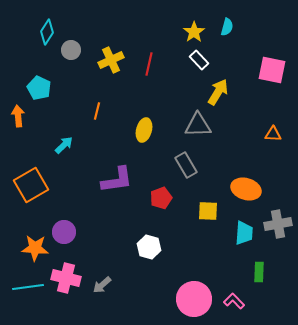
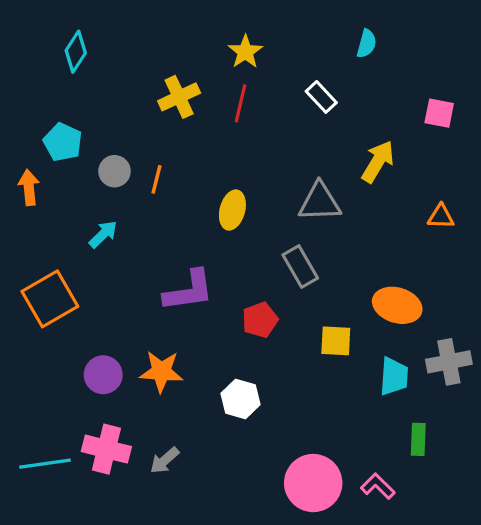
yellow star: (194, 32) -> (245, 52), moved
gray circle: (71, 50) -> (114, 171), moved
pink square: (272, 70) -> (439, 113), size x0.7
yellow arrow: (218, 92) -> (378, 162), moved
orange star: (35, 248) -> (161, 372), moved

